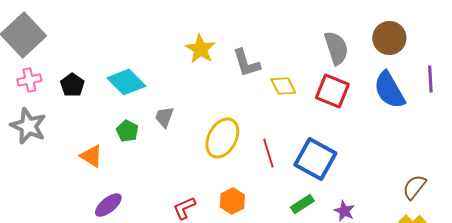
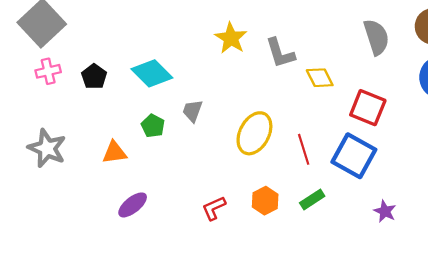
red square: (332, 91) -> (368, 108), moved
gray star: (28, 126) -> (47, 148), moved
orange triangle: (91, 156) -> (114, 153), turned -40
green rectangle: (302, 204) -> (312, 200), moved

